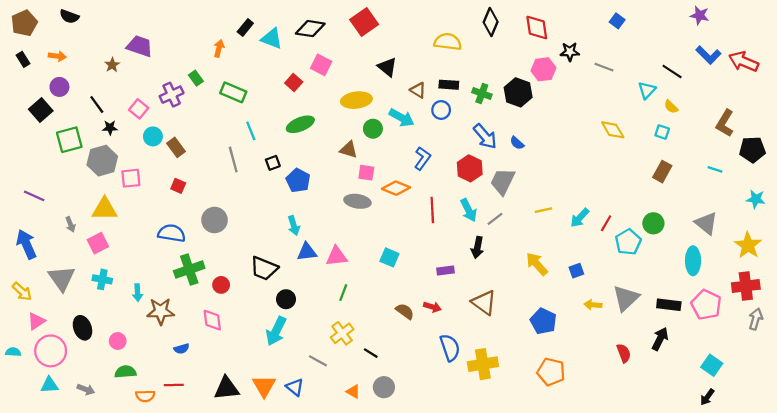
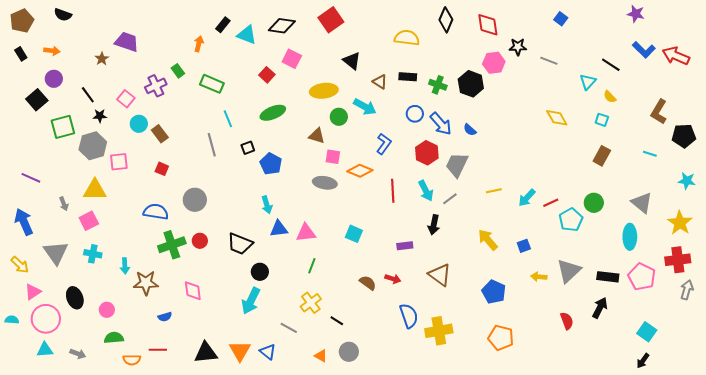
blue circle: (441, 110) -> (415, 114), moved
red line: (606, 223) -> (551, 203), turned 35
red circle: (221, 285) -> (200, 241), moved

